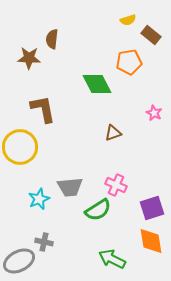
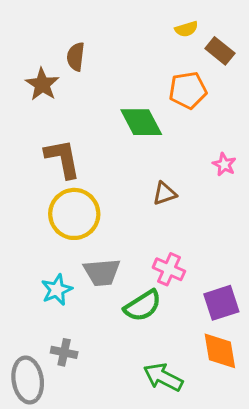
brown star: (29, 58) -> (42, 84), turned 30
yellow circle: (20, 147) -> (74, 214), moved
gray ellipse: (19, 261) -> (28, 380), turned -72

